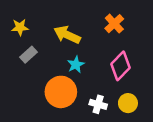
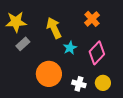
yellow star: (20, 27) -> (16, 22), size x1.5
yellow arrow: (67, 35) -> (54, 28), turned 40
cyan star: (76, 65) -> (70, 48), moved

